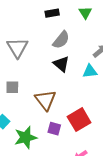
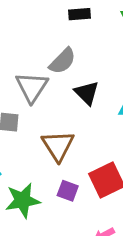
gray semicircle: (61, 40) -> (62, 61), moved
gray triangle: (17, 48) -> (32, 87), moved

